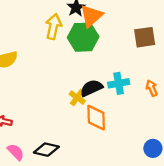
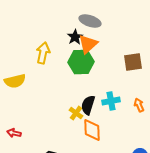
yellow arrow: (54, 27) -> (43, 53), moved
black semicircle: (91, 88) -> (88, 105), turned -48

